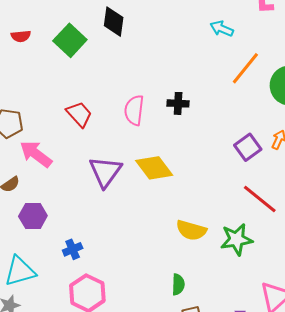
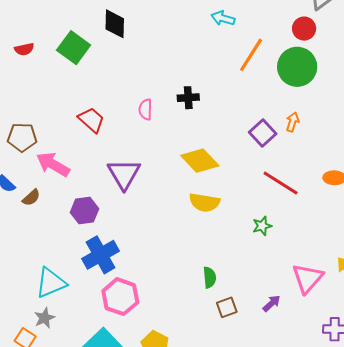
pink semicircle: (134, 110) -> (145, 109), size x0.7
yellow diamond: (154, 168) -> (200, 161), moved
purple hexagon: (33, 216) -> (84, 211), moved
yellow semicircle: (191, 230) -> (204, 202), moved
green star: (236, 239) -> (262, 226), size x0.6
blue cross: (73, 249) -> (101, 255), size x1.8

